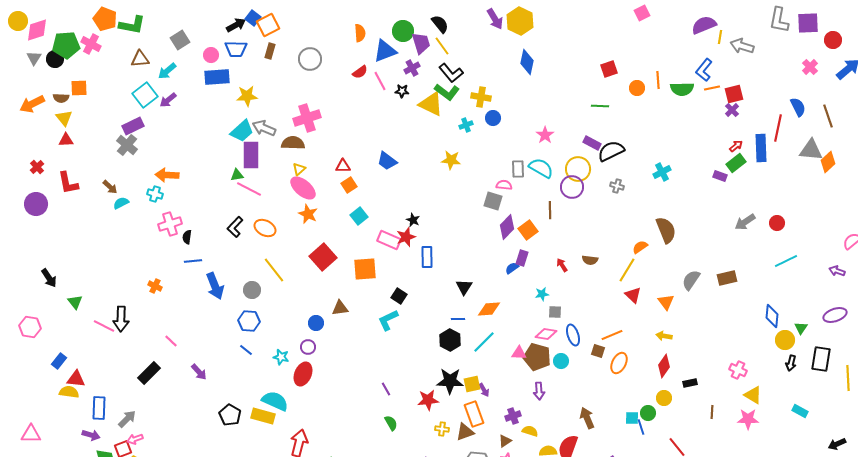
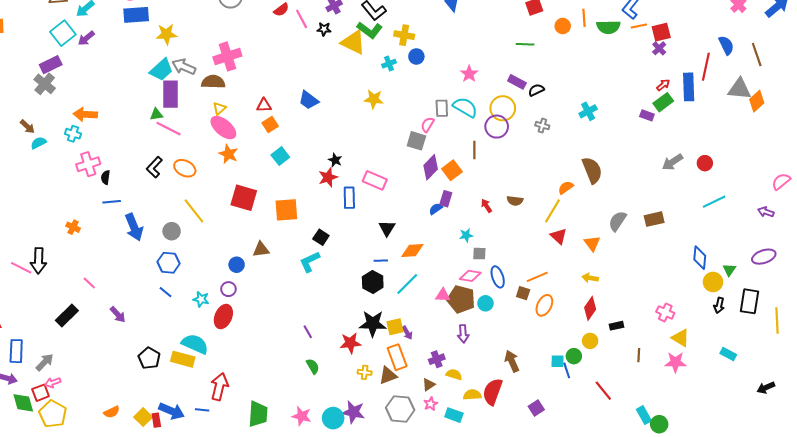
black semicircle: (611, 151) -> (536, 90), size x0.6
pink semicircle: (504, 185) -> (428, 125), turned -63
pink rectangle: (389, 240) -> (375, 180), moved
red square: (323, 257) -> (244, 198), turned -32

